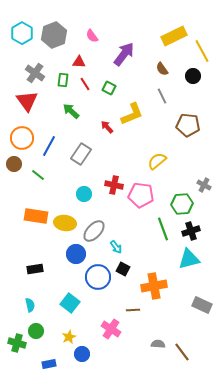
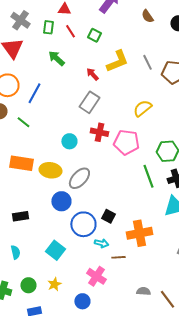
gray line: (162, 96) -> (147, 62), moved
gray rectangle: (81, 154) -> (89, 102), moved
cyan arrow: (116, 247) -> (101, 243), moved, turned -40
green circle: (36, 331) -> (28, 285), moved
blue circle: (82, 354) -> (82, 301), moved

